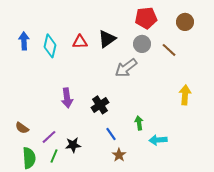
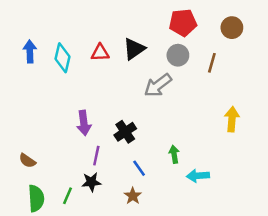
brown line: (169, 50) -> (212, 63), turned 63
purple line: (49, 137) -> (96, 156), moved, turned -35
brown star: (119, 155) -> (133, 196), moved

